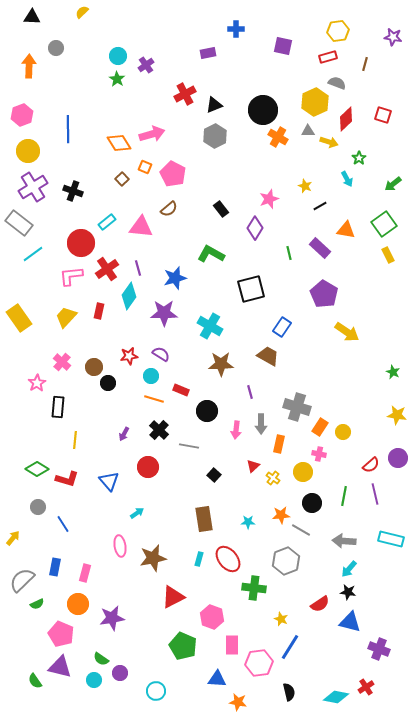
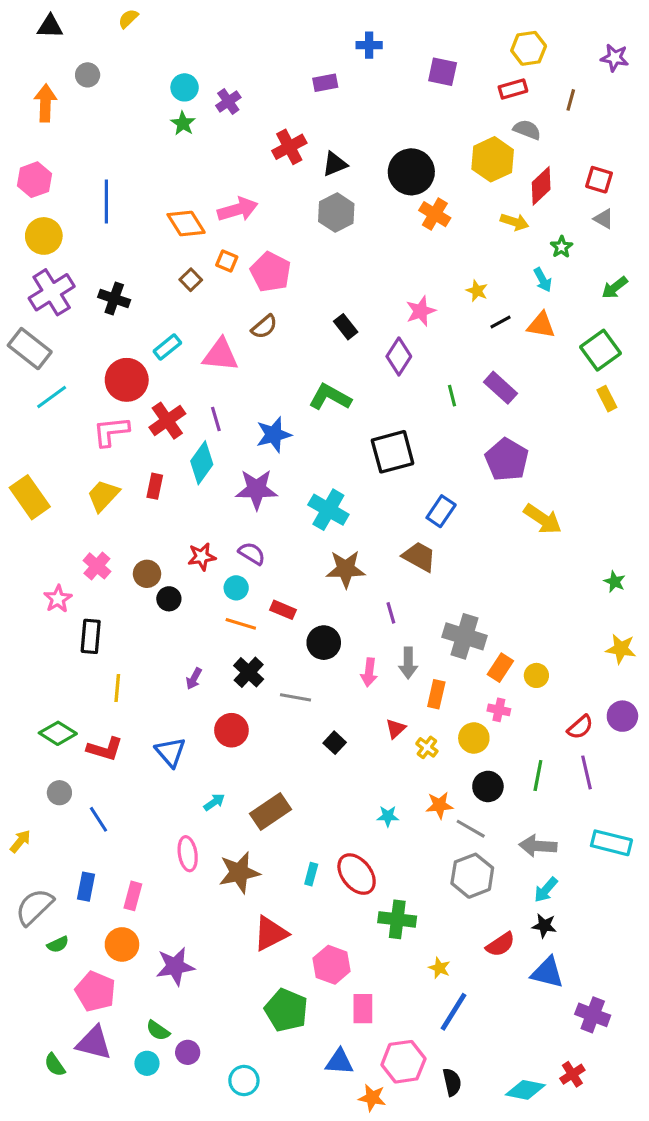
gray triangle: (308, 131) -> (604, 219), moved, turned 32
orange triangle: (346, 230) -> (541, 325), moved
brown rectangle: (204, 519) -> (271, 812), moved, turned 65
gray hexagon: (286, 561) -> (472, 876), moved
pink hexagon: (259, 663) -> (403, 1062), moved

